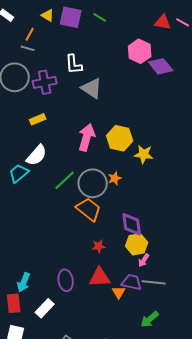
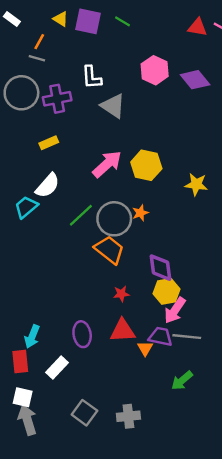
pink hexagon: (140, 51) -> (155, 70), moved
pink arrow: (87, 137) -> (107, 164), turned 32
yellow star: (144, 154) -> (196, 184), moved
pink arrow: (144, 260) -> (175, 310), size x1.6

